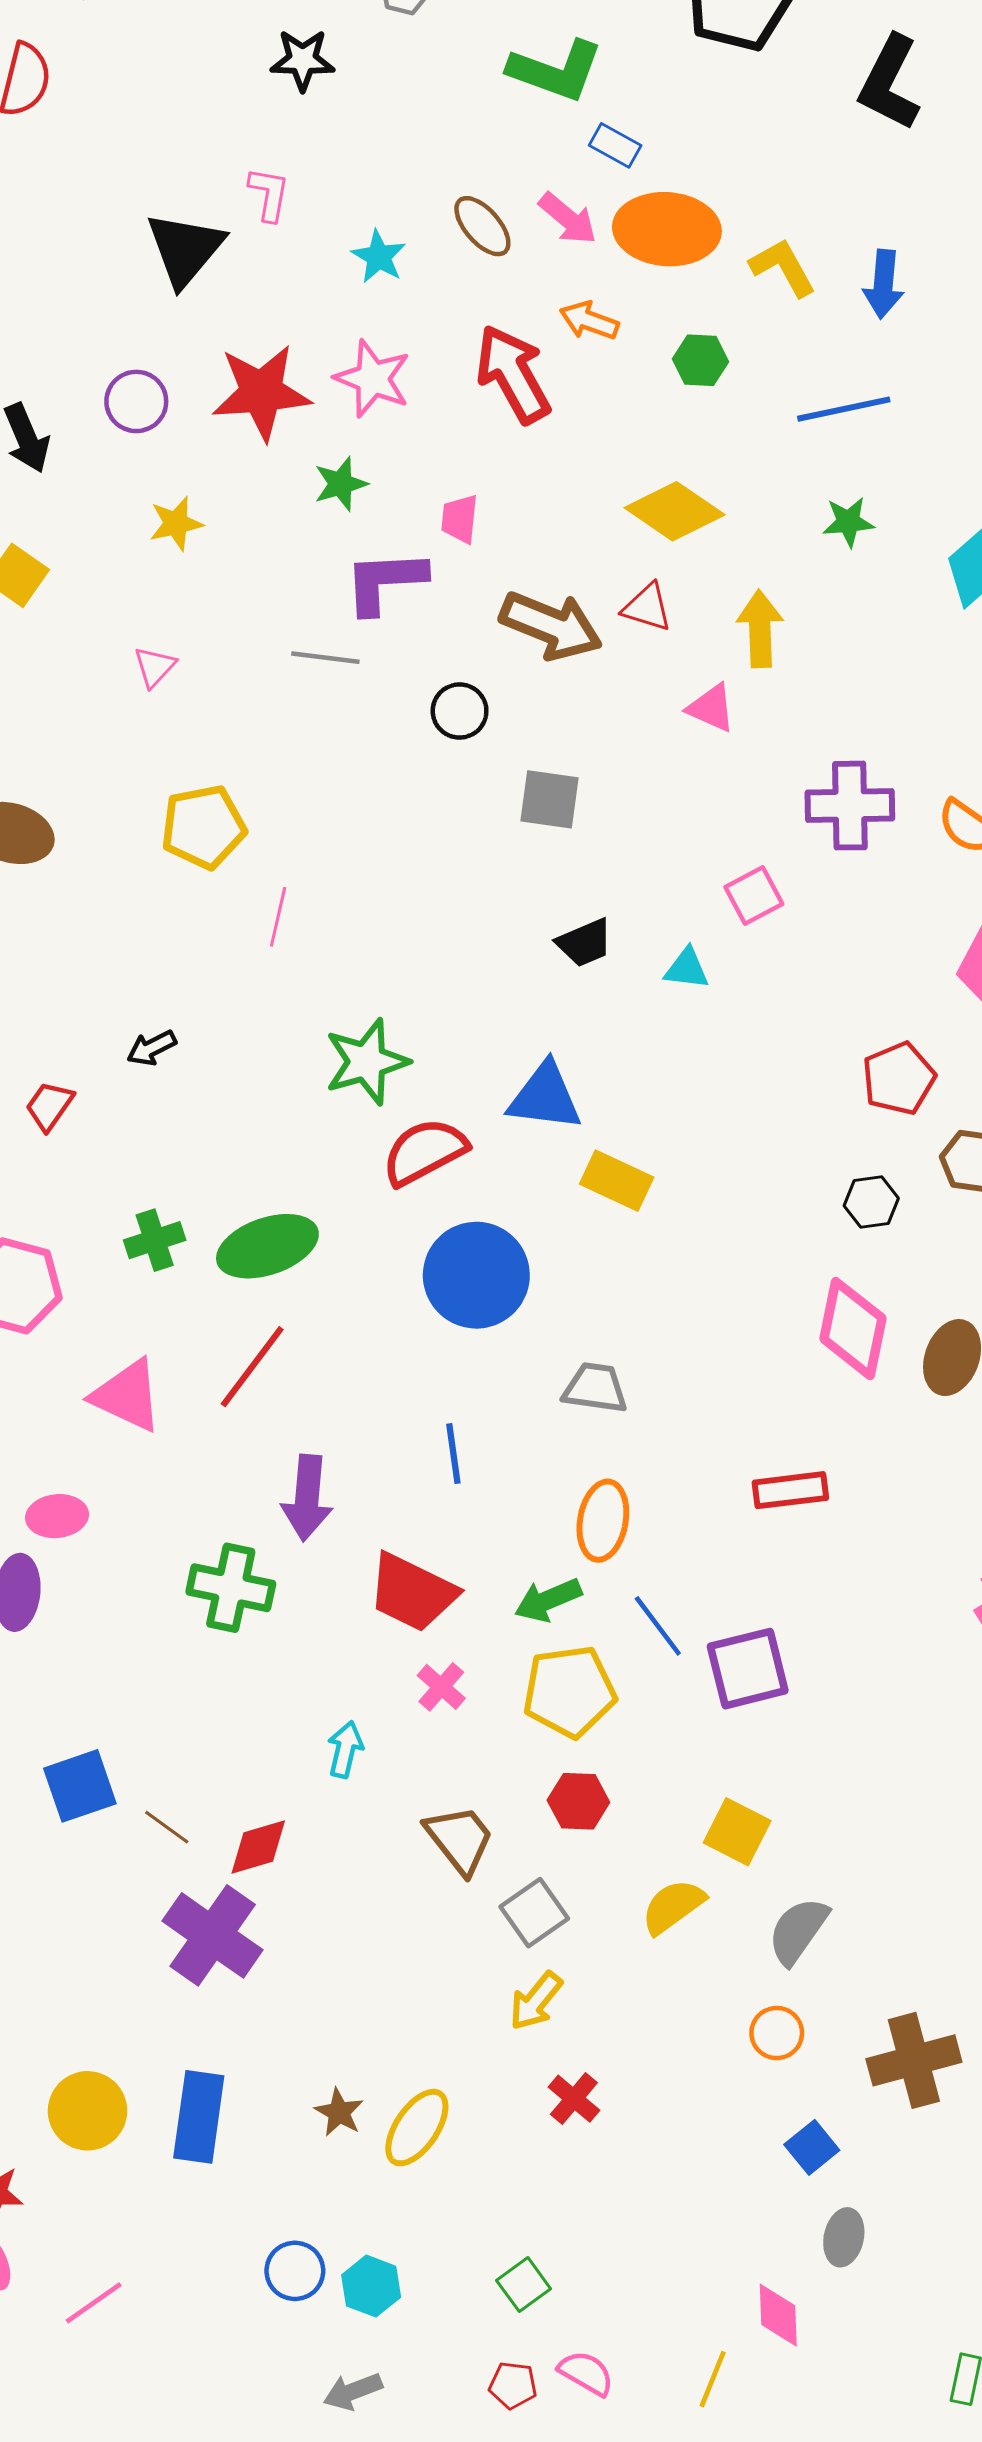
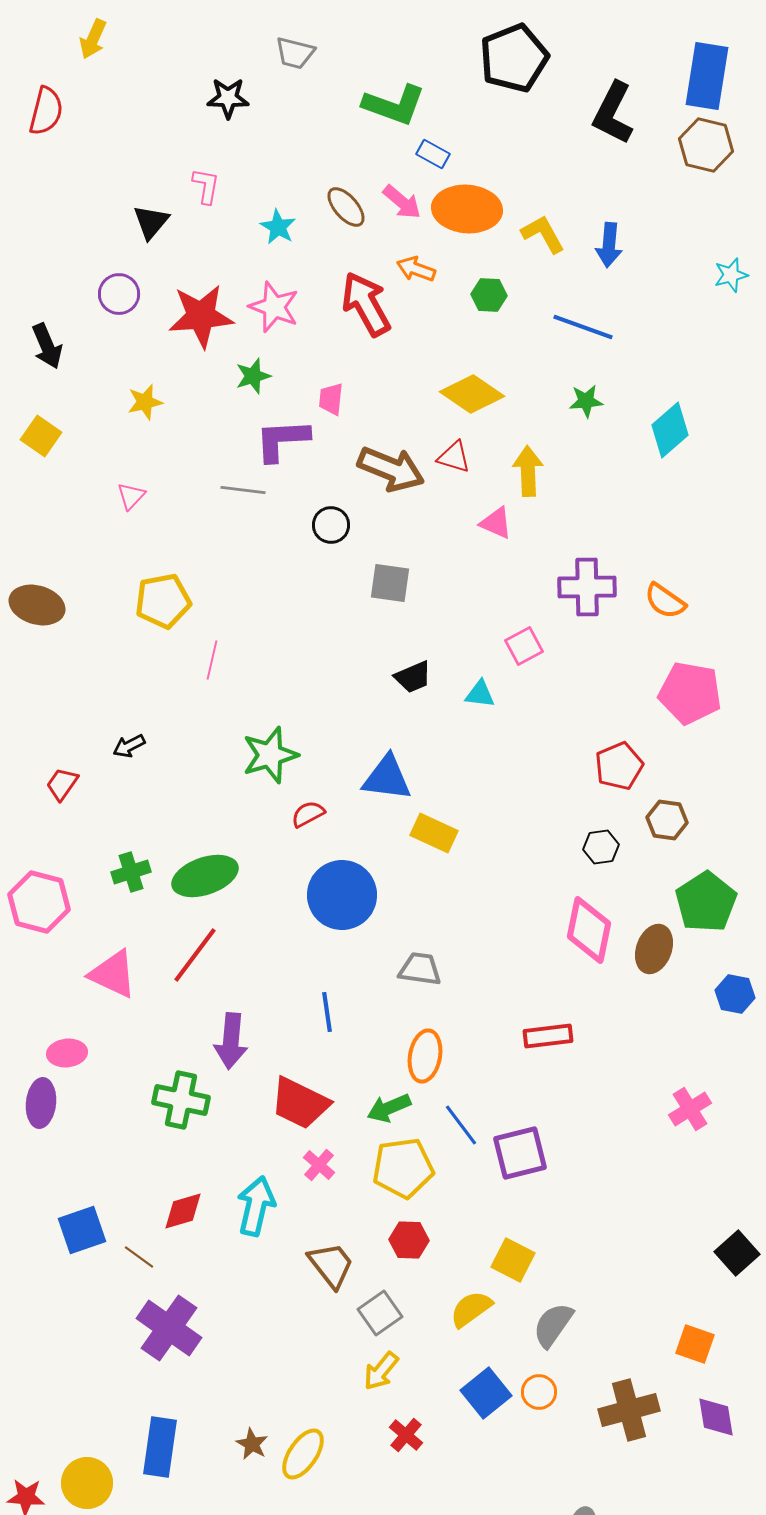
black triangle: (185, 249) -> (151, 222), size x0.7
purple circle: (136, 401) -> (119, 294), moved
blue line: (844, 409) -> (583, 327), turned 32
red semicircle: (424, 1152) -> (308, 814), size x0.6
cyan arrow: (345, 1749) -> (256, 1206), size x1.6
red diamond: (258, 1847) -> (183, 1211), moved
yellow circle: (88, 2111) -> (87, 1483), moved
blue square: (812, 2147) -> (486, 1393), moved, size x1.4

